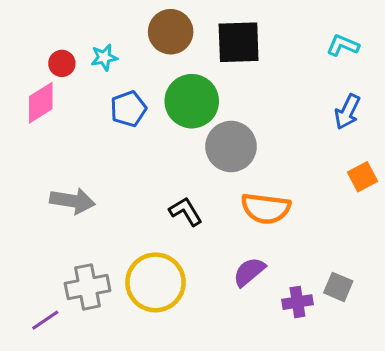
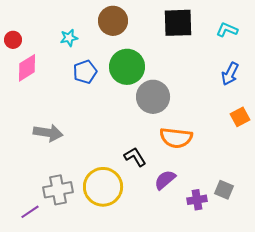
black square: (239, 42) -> (178, 23), moved
red circle: (62, 63) -> (13, 40), moved
black L-shape: (186, 211) -> (135, 157), moved

